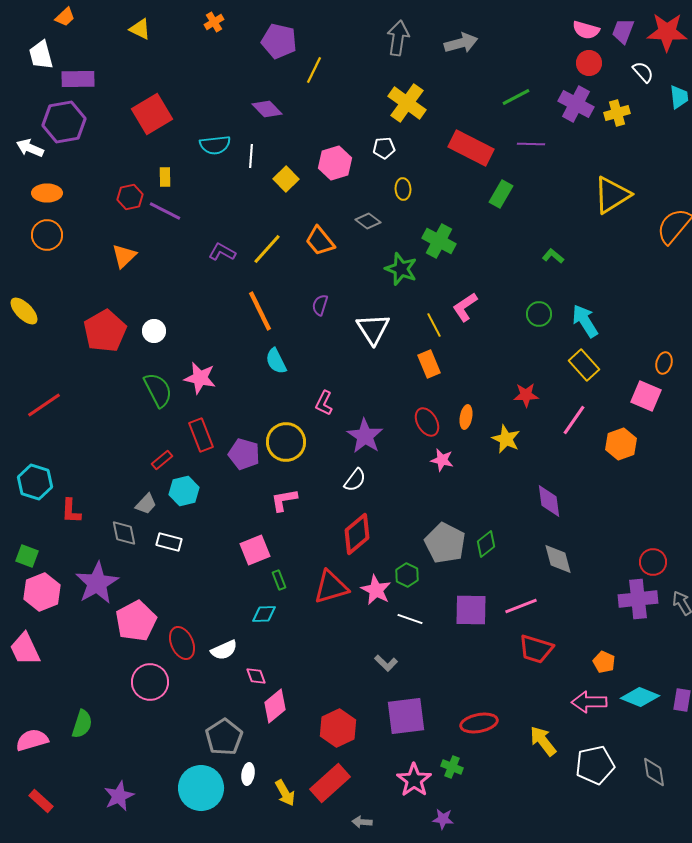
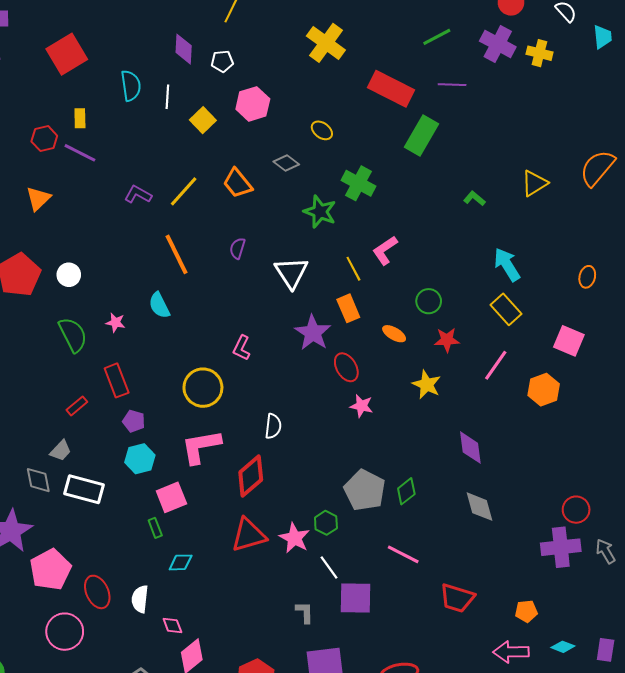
purple diamond: (267, 109) -> (184, 49), turned 48
yellow cross: (617, 113) -> (539, 53), turned 30
cyan semicircle: (215, 145) -> (131, 86), turned -92
white pentagon: (384, 148) -> (222, 61), moved
yellow ellipse: (403, 189) -> (322, 130), turned -50
green rectangle: (501, 194) -> (422, 135), size x1.4
yellow triangle: (612, 195) -> (534, 183), moved, size x0.7
green circle: (539, 314) -> (429, 301), moved
cyan semicircle: (276, 361) -> (159, 305), moved
orange ellipse: (664, 363) -> (587, 277), moved
pink star: (200, 378) -> (116, 323), size x0.6
orange ellipse: (466, 417) -> (394, 334), moved, turned -70
purple star: (365, 436) -> (313, 333), moved
purple pentagon: (244, 454) -> (134, 421), moved, size x0.7
white semicircle: (355, 480) -> (273, 426), turned -30
cyan hexagon: (184, 491) -> (140, 459), moved
pink L-shape: (284, 500) -> (201, 447), size x1.5
red diamond: (357, 534) -> (251, 476), moved
white rectangle: (169, 542) -> (84, 489), size x1.5
green rectangle: (279, 580) -> (155, 528), moved
pink line: (521, 606) -> (403, 554), moved, turned 48
purple square: (471, 610) -> (355, 598), moved
white line: (410, 619) -> (329, 568), turned 35
white semicircle: (224, 650) -> (140, 599), turned 120
orange pentagon: (604, 662) -> (526, 611), turned -30
gray L-shape: (386, 663) -> (305, 612), turned -135
cyan diamond: (640, 697) -> (563, 647), size x0.6

